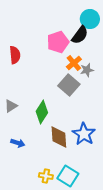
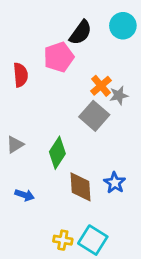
black semicircle: (80, 35) -> (81, 33), moved
pink pentagon: (58, 42) -> (59, 57), moved
blue star: (84, 134) -> (115, 183), size x0.7

